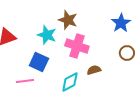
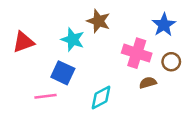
pink cross: (77, 46) -> (137, 53), moved
brown semicircle: (94, 70) -> (148, 83), moved

